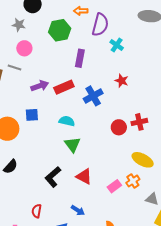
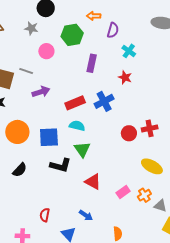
purple semicircle: (100, 25) -> (113, 30), size x0.7
pink circle: (24, 48) -> (46, 51), moved
red star: (122, 81) -> (125, 77), moved
purple arrow: (40, 86) -> (41, 92), moved
red rectangle: (64, 87) -> (75, 103), moved
blue square: (32, 115) -> (49, 137), moved, size x1.5
black L-shape: (53, 177) -> (60, 165), moved, turned -125
orange cross: (133, 181) -> (144, 195), moved

